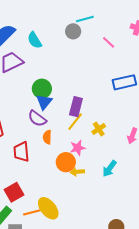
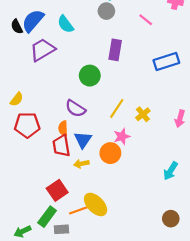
green circle: (42, 89) -> (90, 76), moved
blue triangle: (44, 102) -> (83, 140), moved
purple rectangle: (76, 107) -> (115, 50), moved
orange semicircle: (47, 137) -> (63, 128), moved
cyan arrow: (110, 169) -> (171, 171), moved
yellow arrow: (77, 172) -> (81, 164), moved

